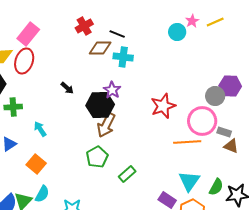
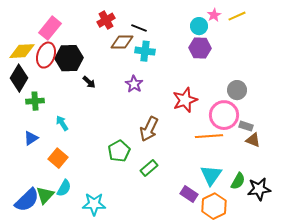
purple hexagon: (230, 86) -> (200, 48), moved
black hexagon: (100, 105) -> (69, 58), moved
brown arrow: (106, 125) -> (149, 129), moved

